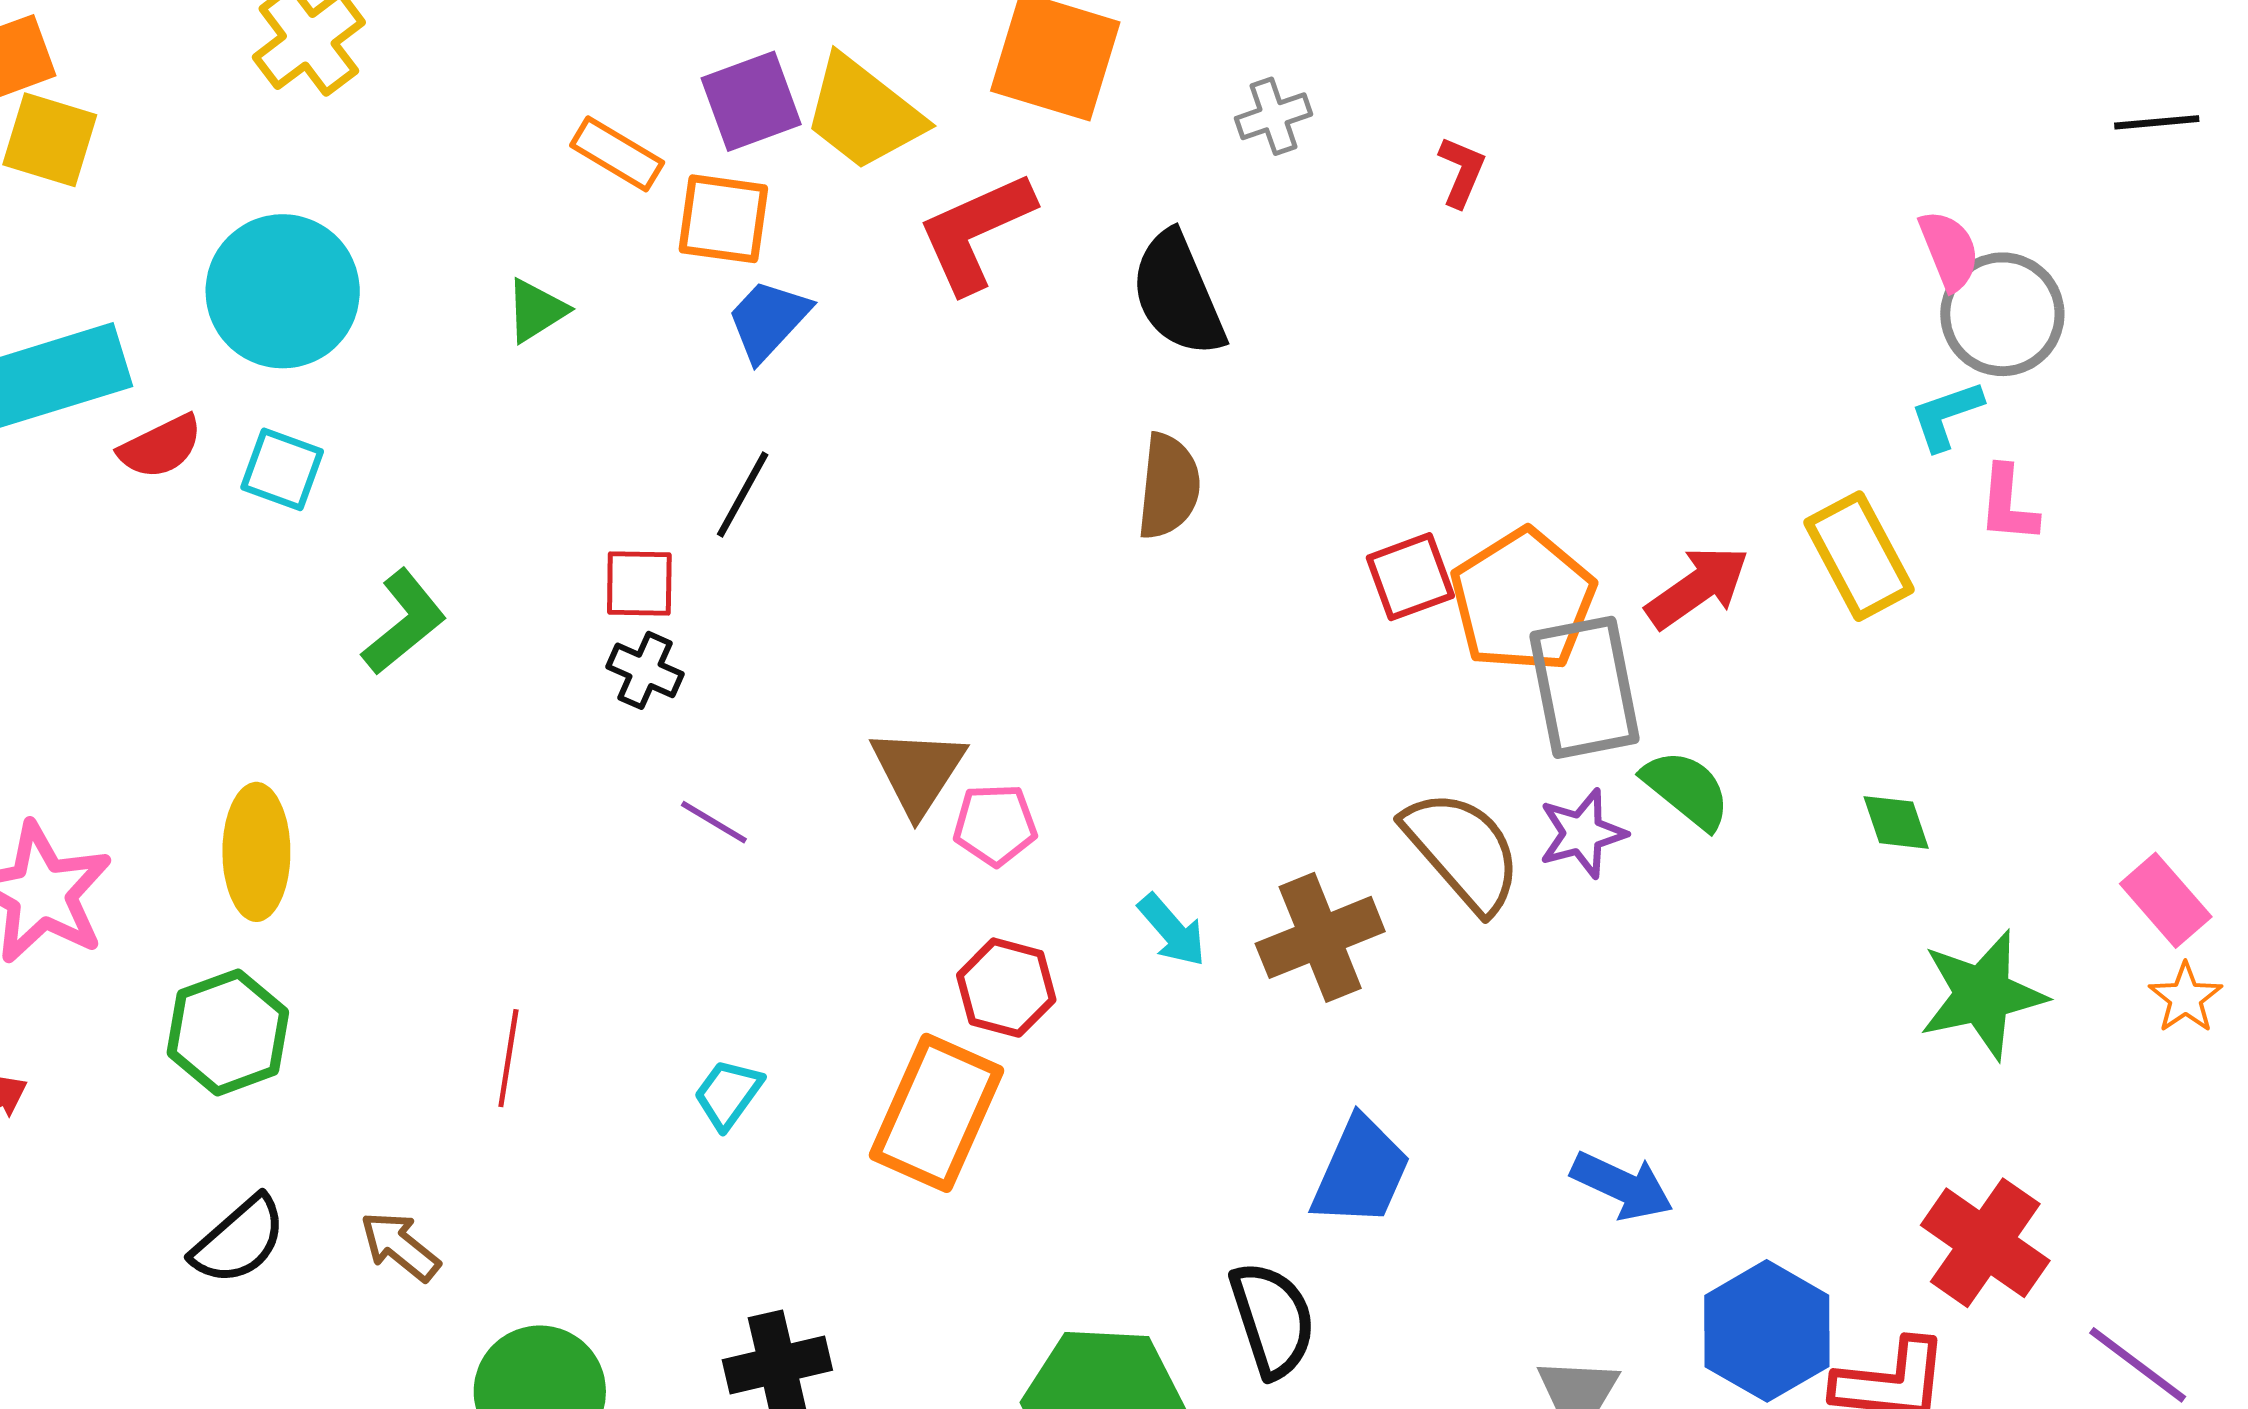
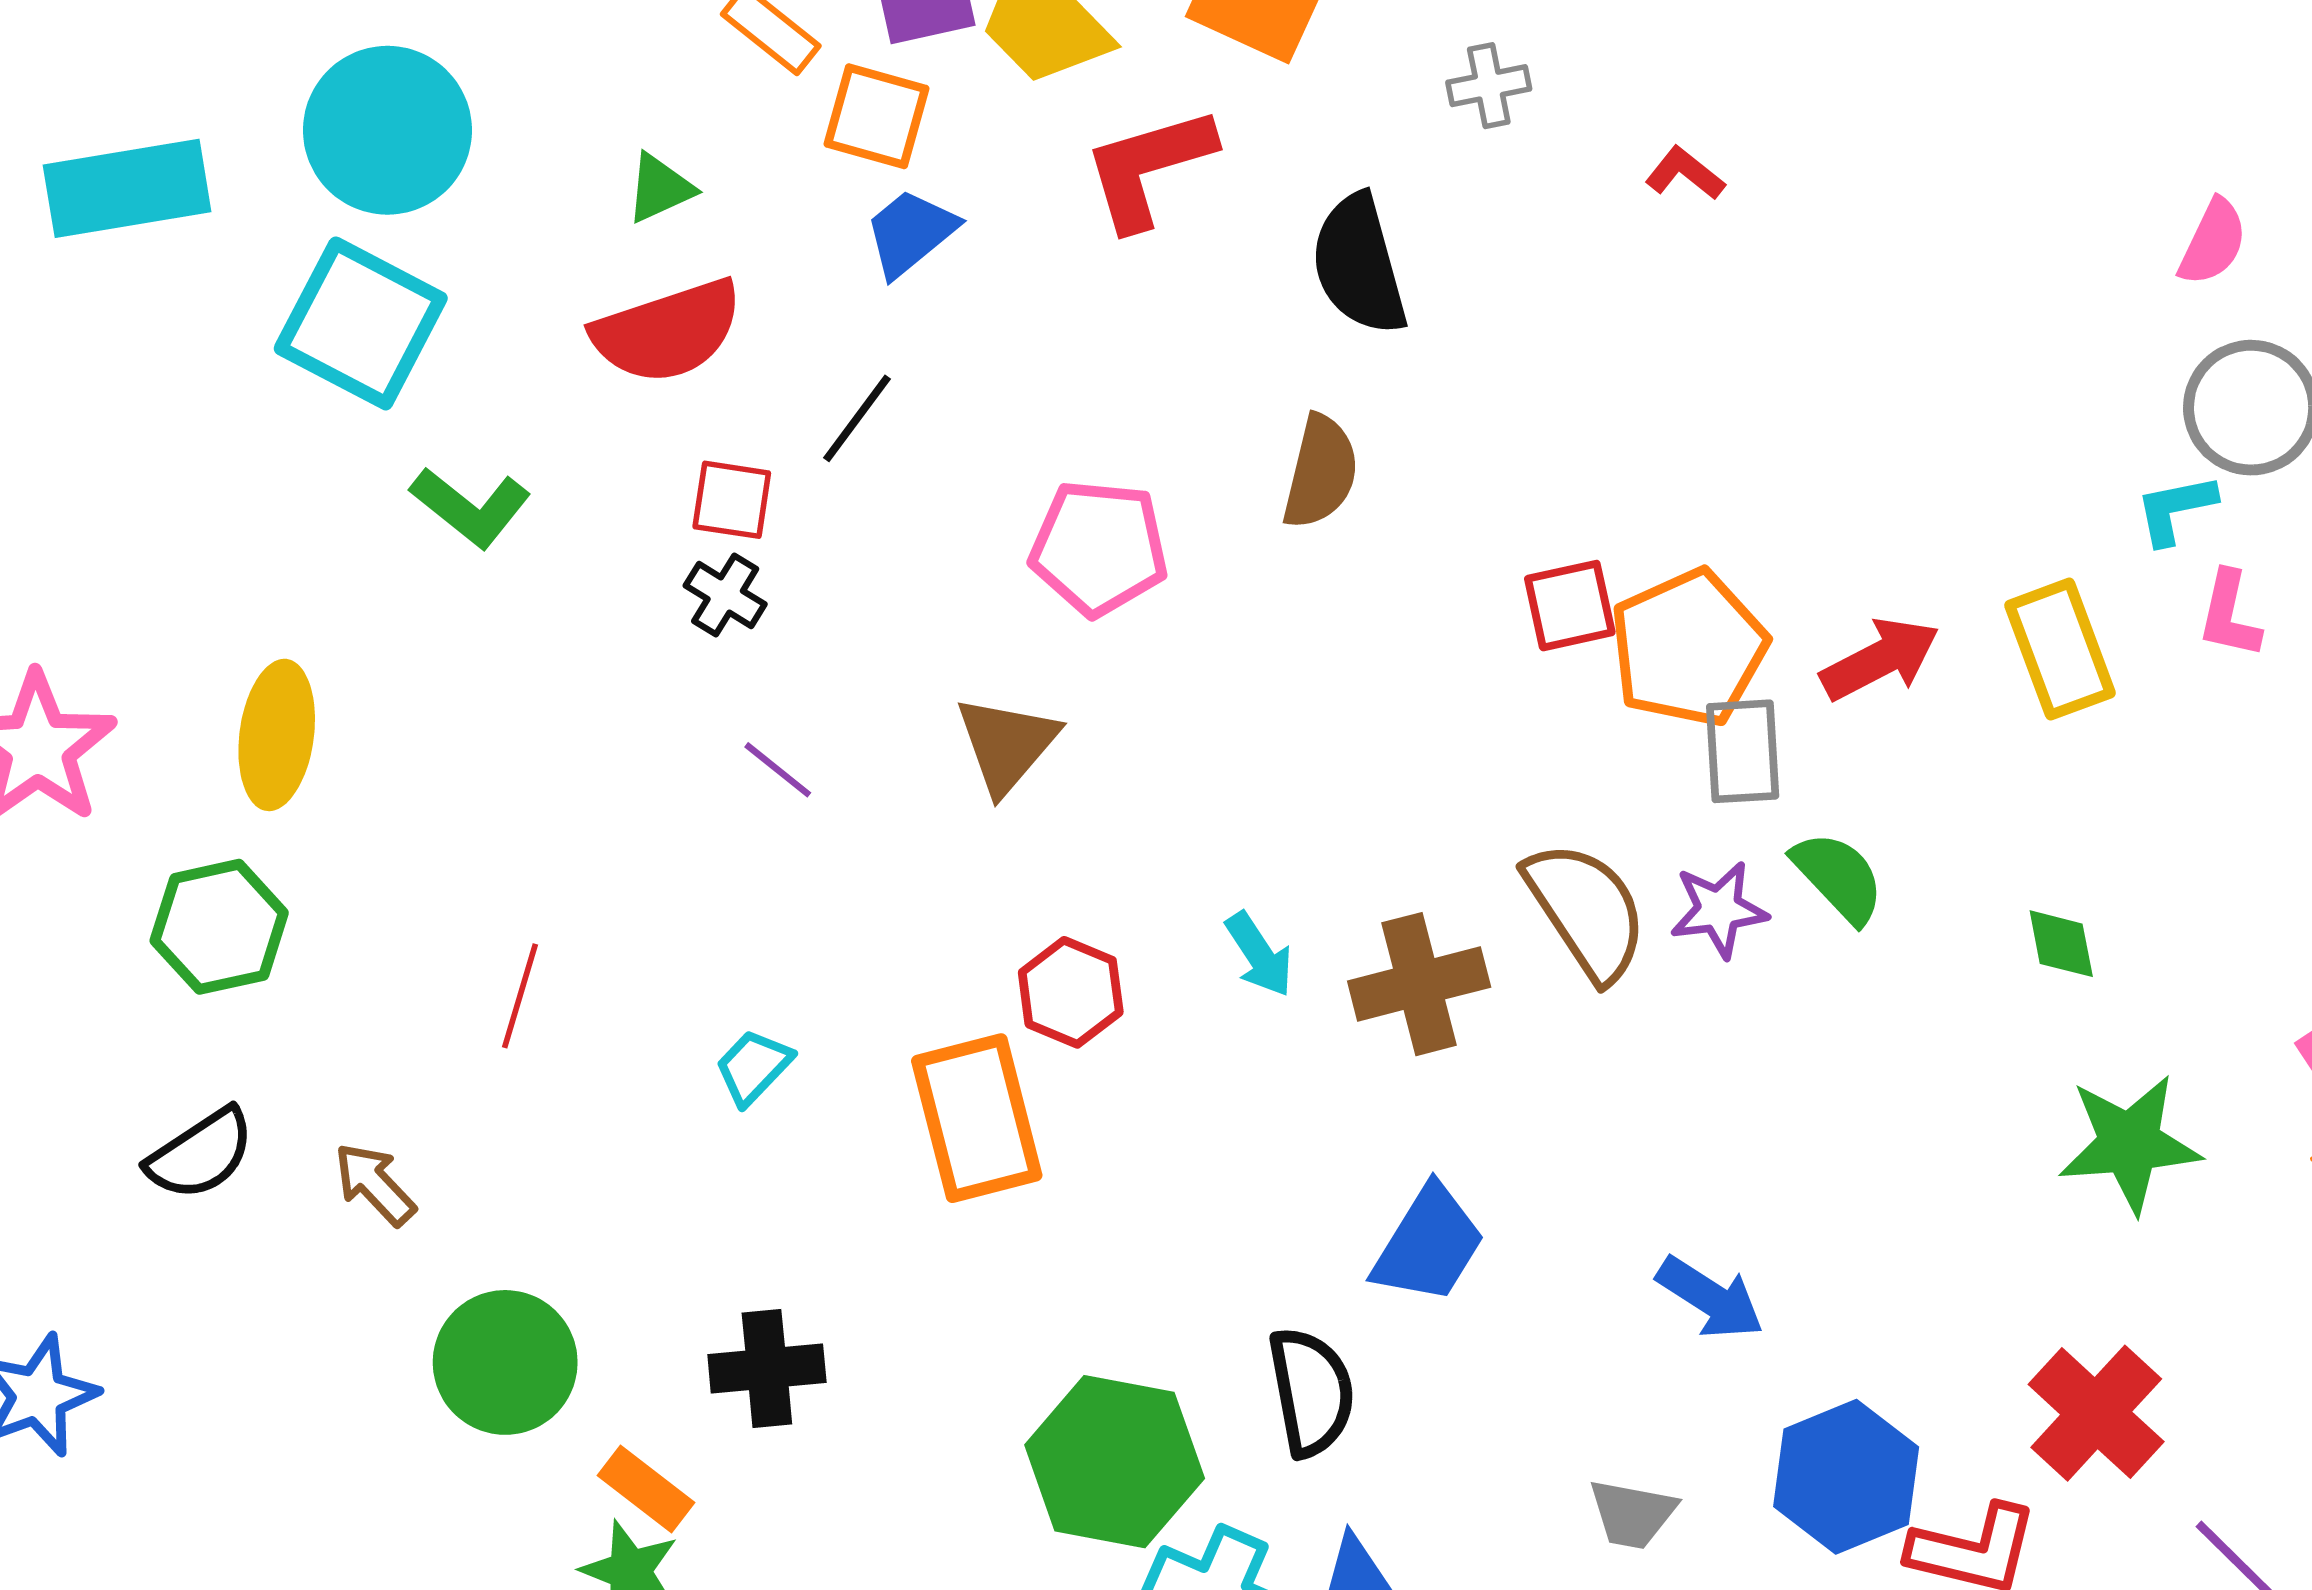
red L-shape: (1462, 172) -> (1685, 173), turned -82
pink semicircle: (1949, 250) -> (2213, 242), moved, turned 40
red semicircle: (161, 447) -> (667, 331), moved, size x1.6
cyan square: (282, 469) -> (361, 323), size x1.8
green L-shape: (404, 622) -> (471, 507), turned 70
gray rectangle: (1584, 687) -> (1743, 751), size x0.7
pink pentagon: (995, 825) -> (1099, 548), moved, size x1.5
orange rectangle: (937, 1113) -> (977, 1118), turned -46

